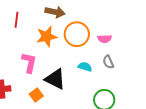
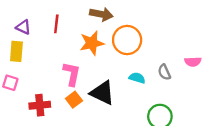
pink semicircle: (105, 39) -> (193, 62), moved
orange square: (36, 95) -> (74, 100), moved

